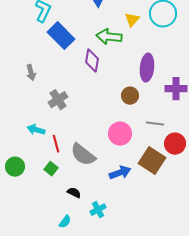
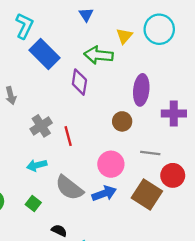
cyan arrow: (36, 130) -> (37, 165), moved, turned -30
red line: (56, 144) -> (68, 136), moved
blue arrow: (120, 173) -> (104, 193), moved

